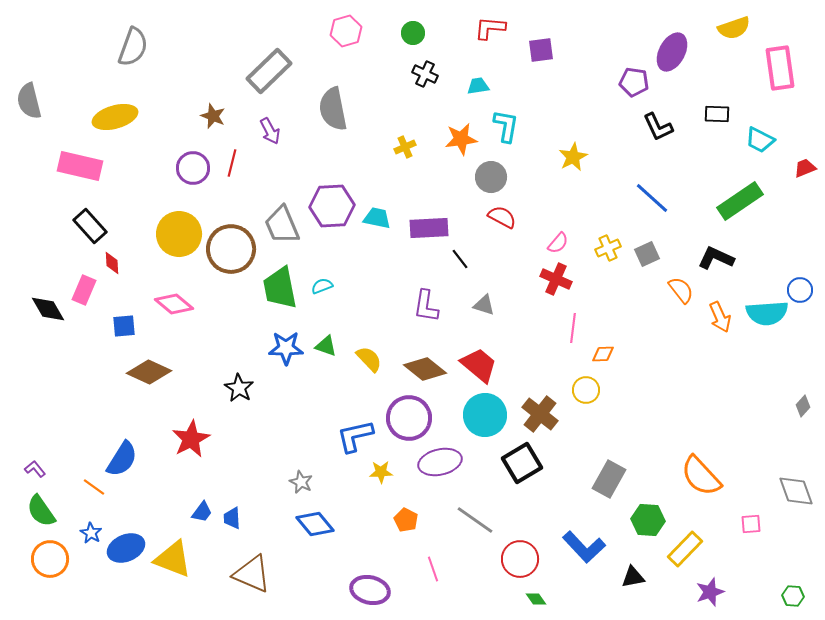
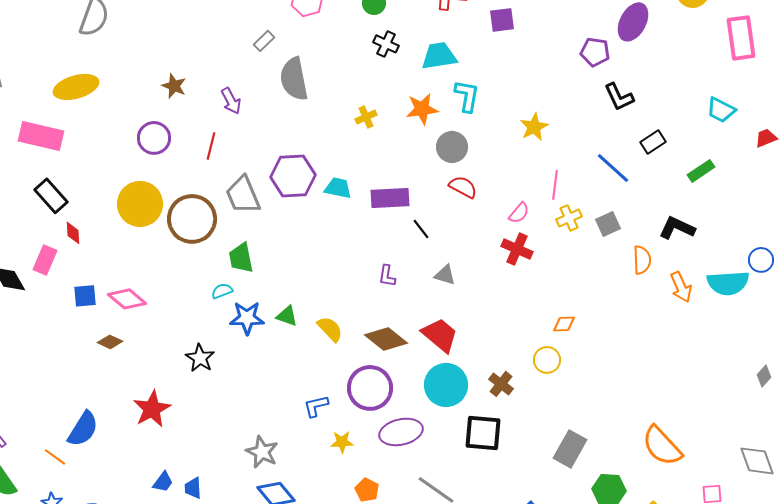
gray rectangle: (269, 71) -> (264, 41), moved, size x0.5
cyan trapezoid: (478, 86) -> (439, 56), size x1.6
black rectangle: (717, 114) -> (653, 142), moved, turned -35
red line: (232, 163) -> (211, 146), moved
green rectangle: (740, 201) -> (701, 171), size x0.6
cyan semicircle: (322, 286) -> (222, 291), moved
green trapezoid: (280, 288) -> (241, 258), size x0.7
orange semicircle: (681, 290) -> (642, 260), turned 36
pink diamond: (174, 304) -> (127, 299), moved
purple L-shape: (426, 306) -> (387, 276), size x0.7
pink line: (573, 328) -> (555, 185), moved
brown diamond: (149, 372) -> (110, 342), size x0.6
brown cross: (540, 414) -> (501, 384), size x0.7
blue L-shape: (355, 436) -> (316, 406), size x0.7
black square: (522, 463) -> (483, 433), turned 36
gray star: (301, 482) -> (262, 452), size x1.4

